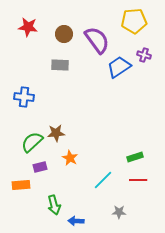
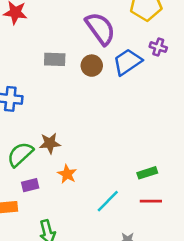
brown circle: (64, 34) -> (92, 66), moved

